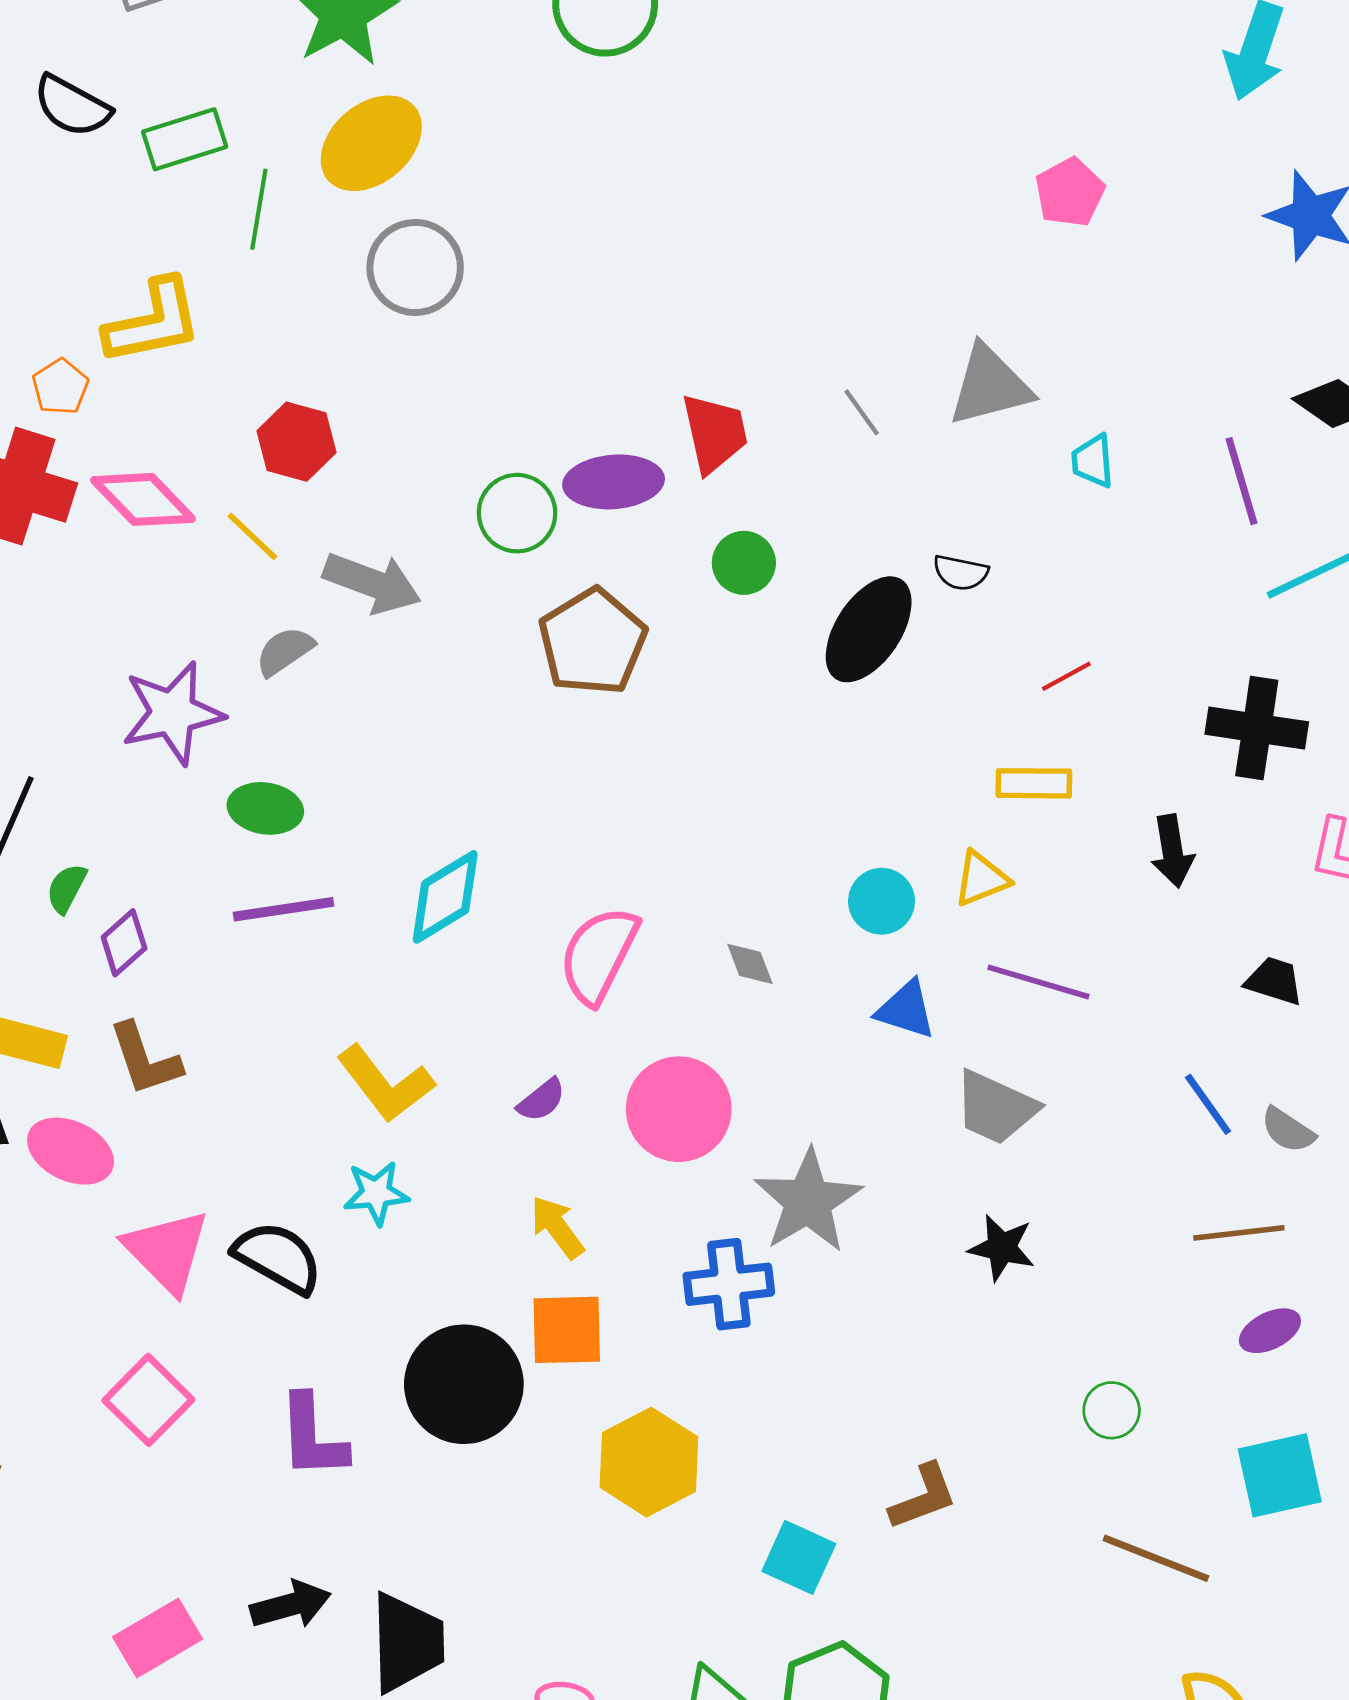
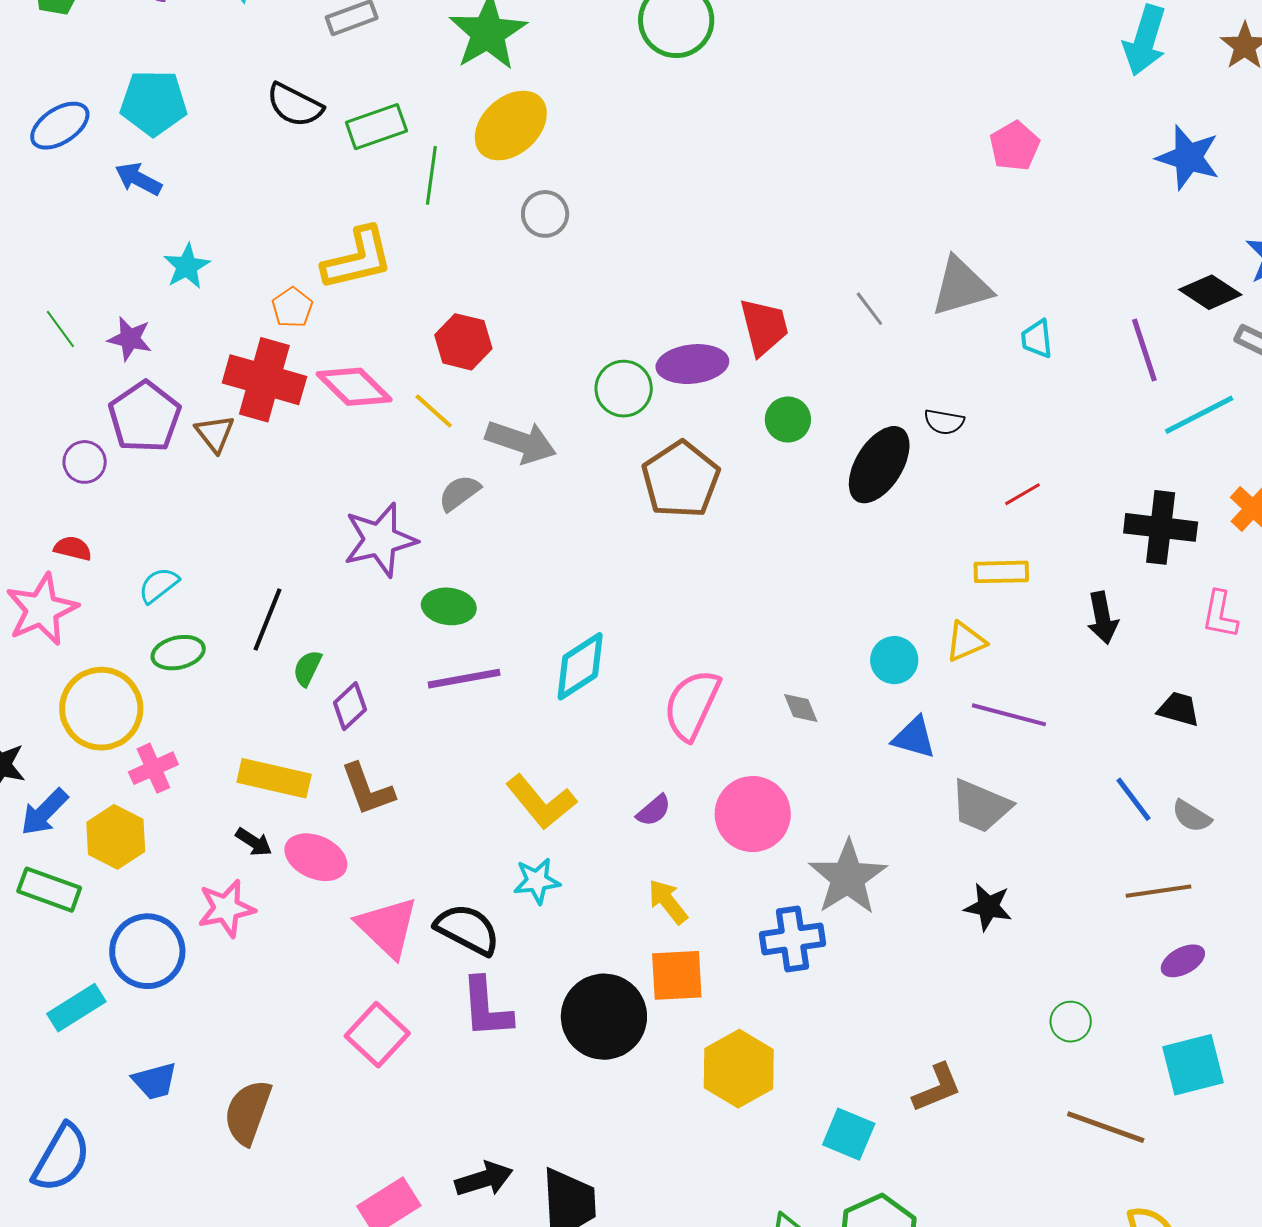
gray circle: (415, 267) -> (545, 214), size x0.7
purple L-shape: (312, 1437) -> (486, 1008), moved

